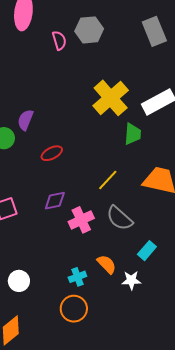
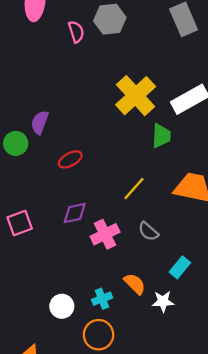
gray semicircle: (120, 218) -> (148, 231), size x0.7
white circle: (19, 281) -> (62, 306), moved

